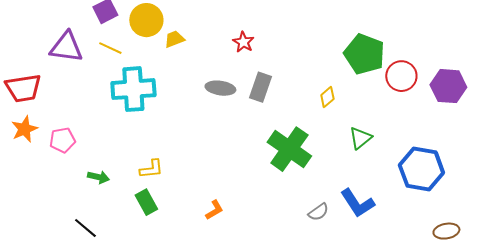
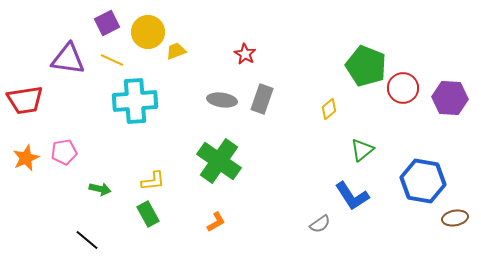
orange star: (24, 129) -> (26, 158), moved
green cross: (289, 149) -> (219, 161), moved
blue L-shape: (357, 203) -> (352, 196), moved
brown ellipse: (446, 231) -> (455, 218), moved

